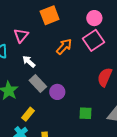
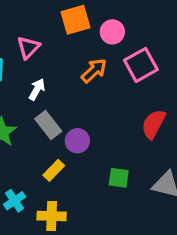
pink circle: (94, 18) -> (112, 32), moved
white arrow: (29, 62) -> (37, 89), turned 72
yellow rectangle: (28, 114) -> (54, 170), moved

